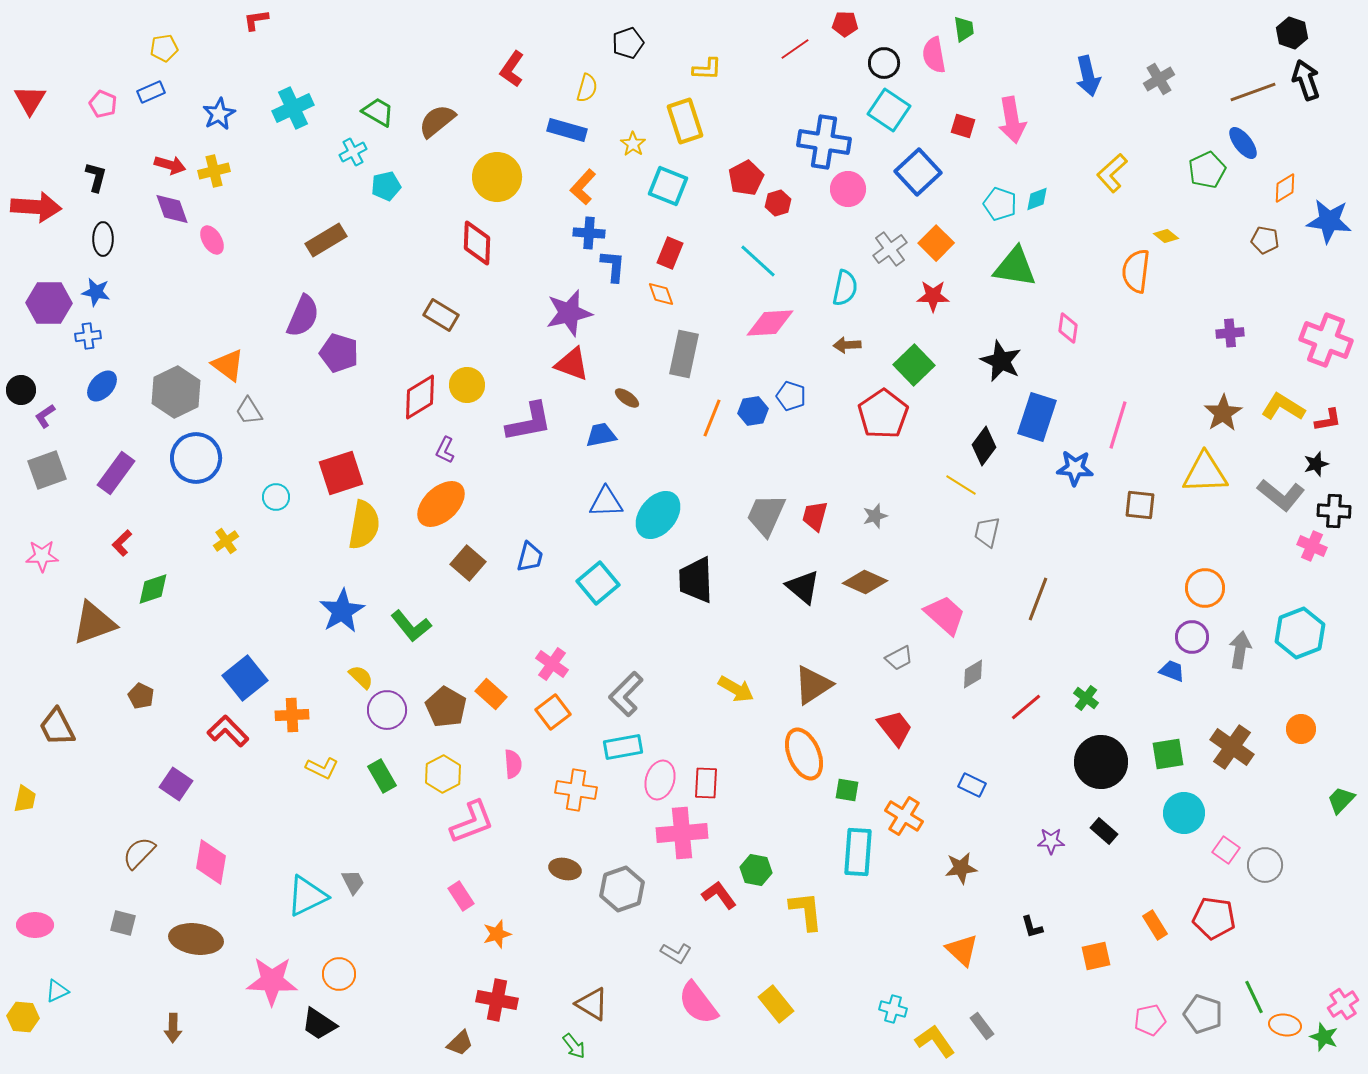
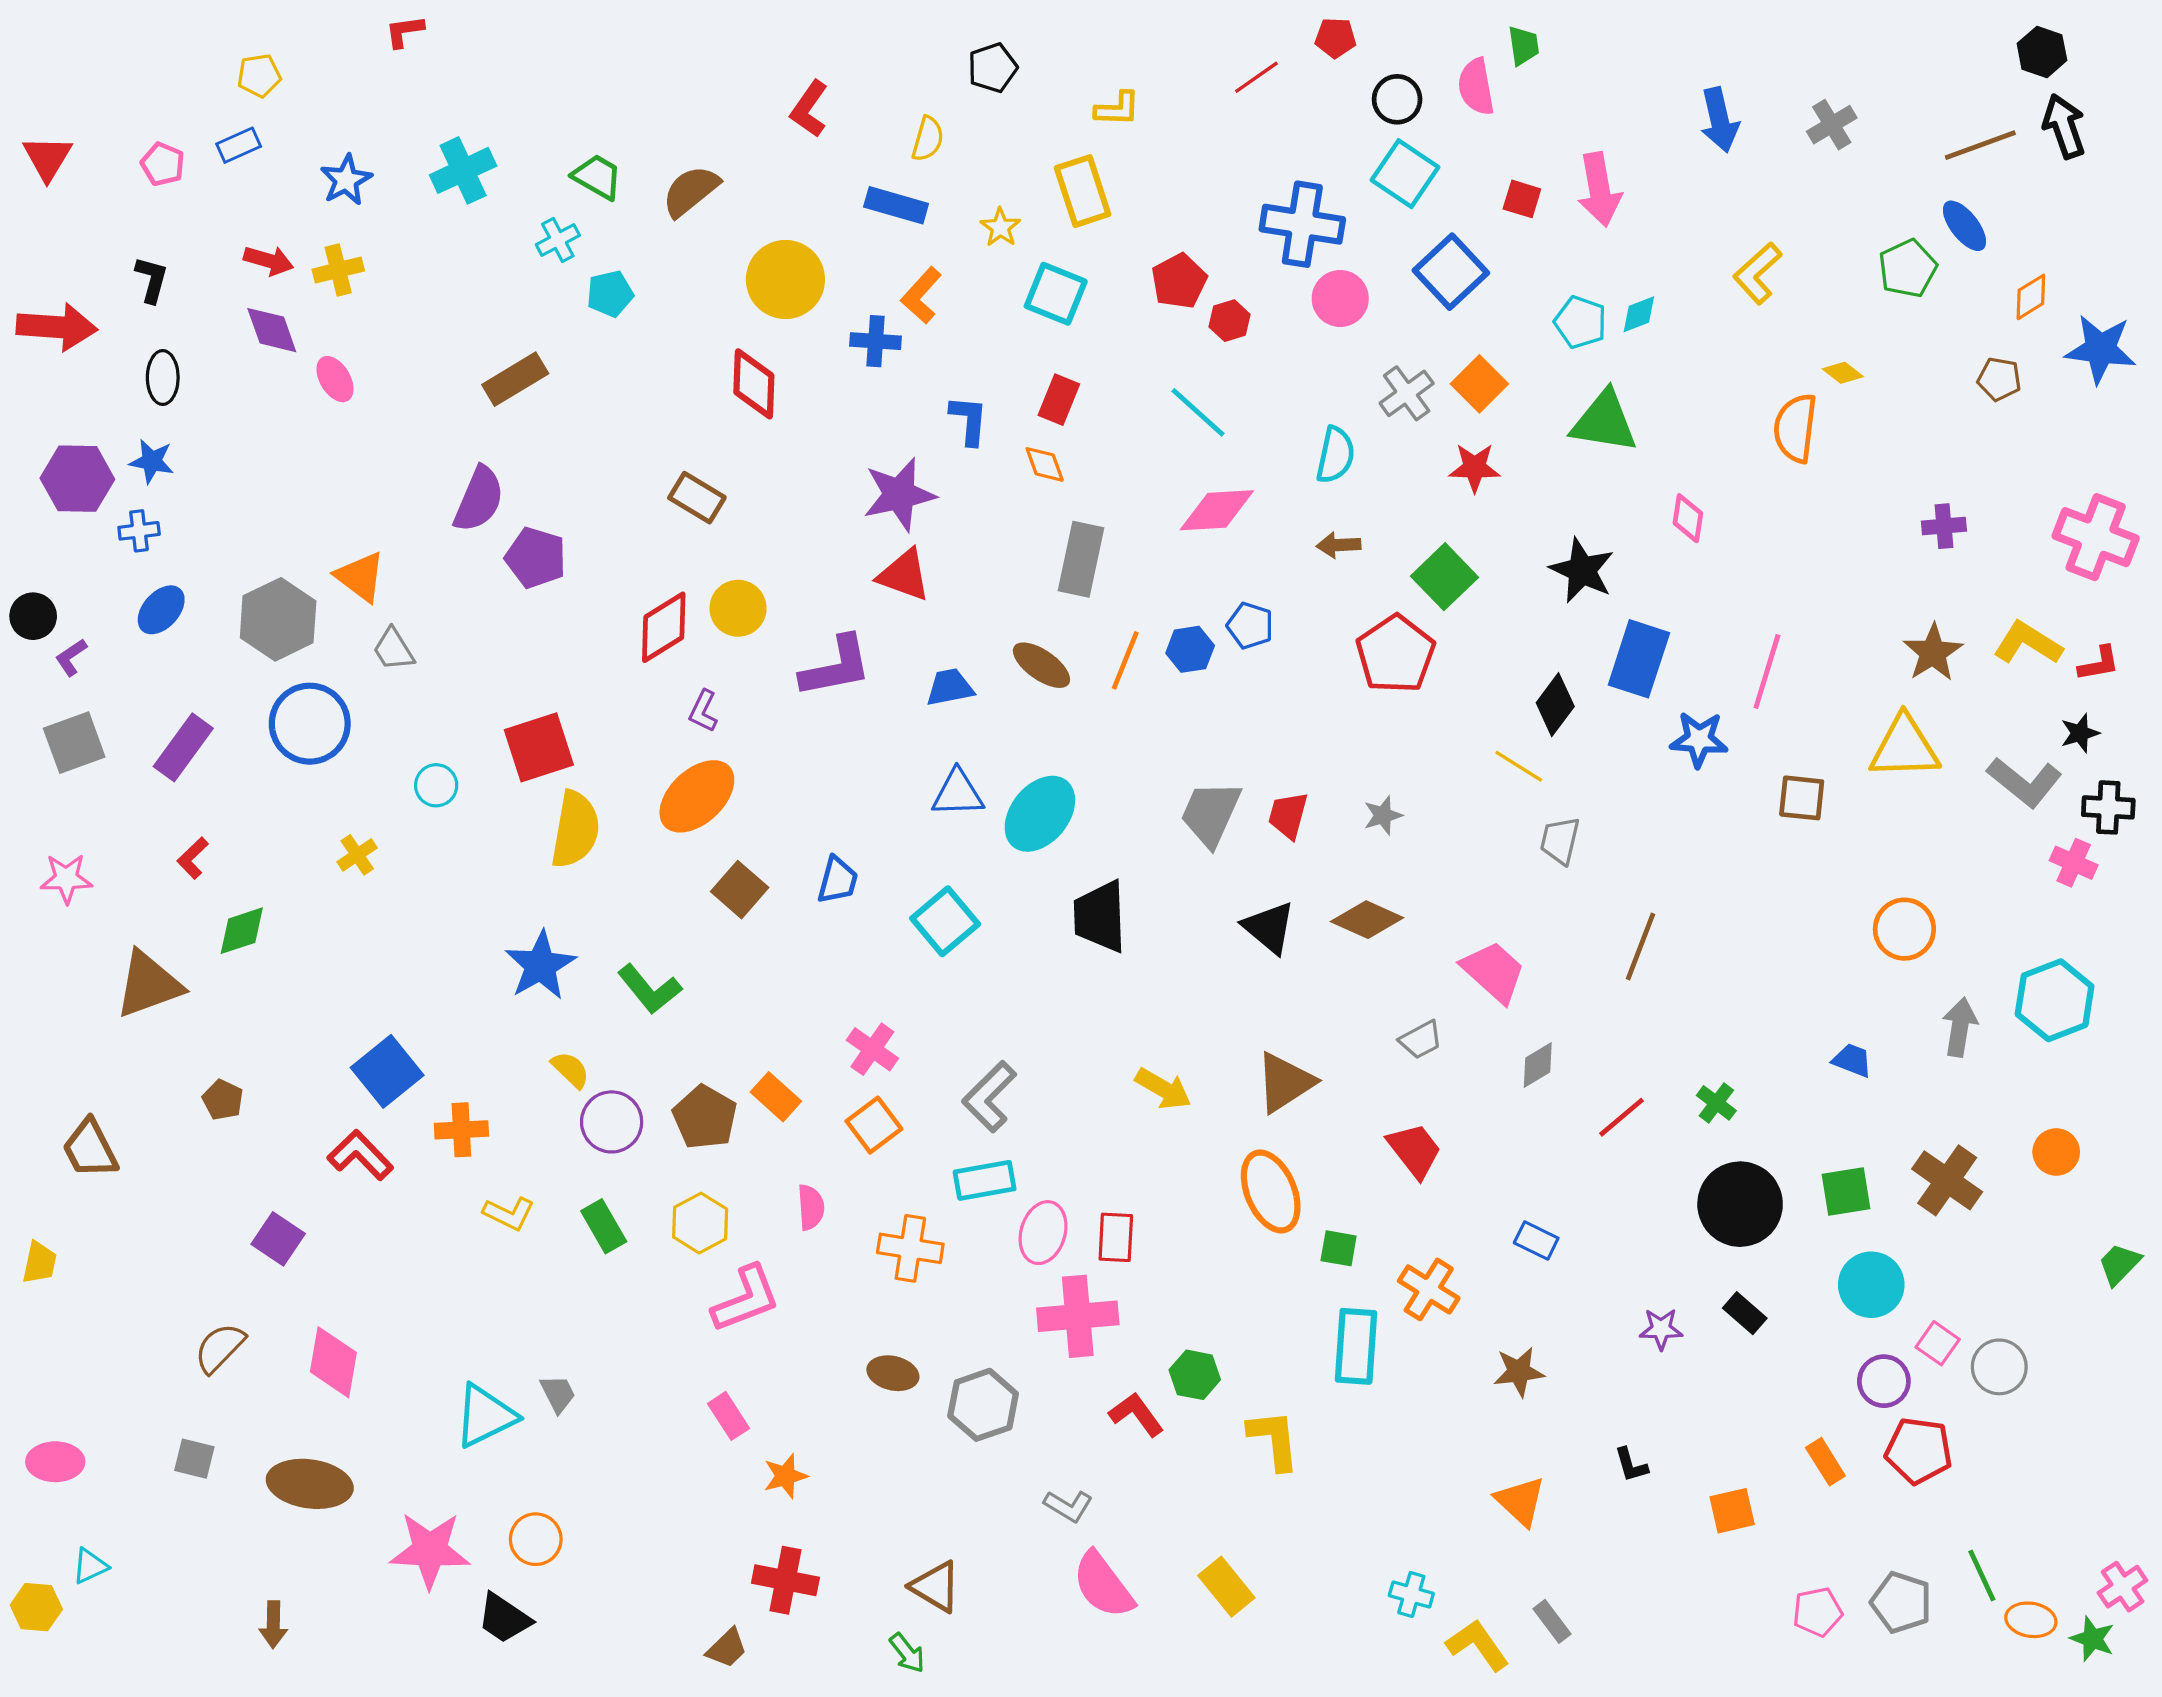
blue cross: (589, 233) -> (876, 341), moved
brown ellipse: (627, 398) -> (1041, 665), moved, size x1.5
purple circle: (1192, 637) -> (1884, 1381), moved

